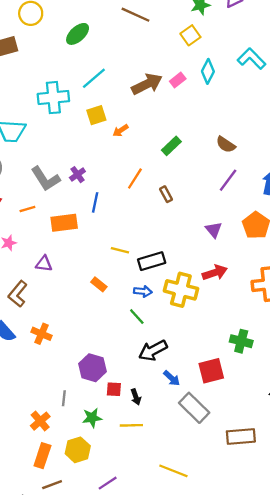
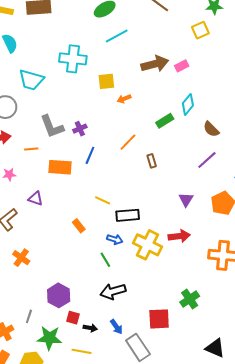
cyan diamond: (208, 71) -> (188, 104), moved
cyan line: (94, 78) -> (117, 36), moved
green cross: (241, 341) -> (190, 299), turned 30
blue arrow: (172, 378) -> (116, 327), moved
black arrow: (136, 397) -> (90, 328), turned -72
green star: (92, 418) -> (49, 338), size x1.4

